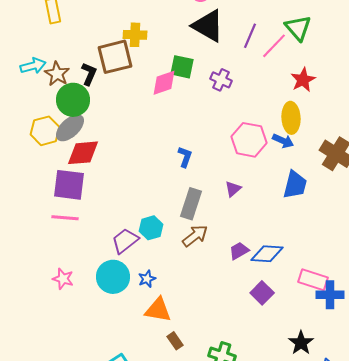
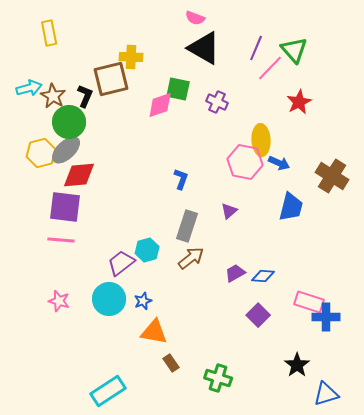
purple line: (250, 36) -> (256, 48), moved
yellow ellipse: (291, 118) -> (261, 140), moved
blue diamond: (267, 254) -> (263, 276), size x0.7

